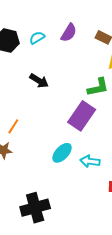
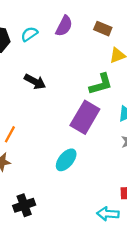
cyan arrow: (90, 161) -> (108, 214), moved
black cross: (35, 208) -> (24, 205), moved, size x0.7

